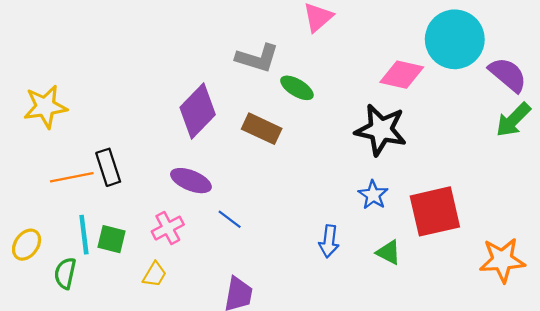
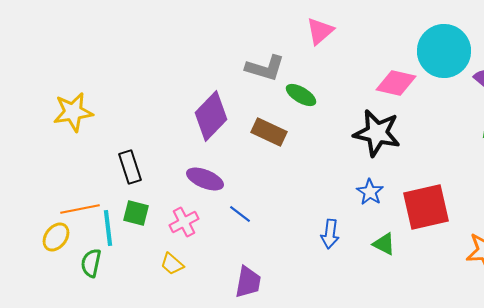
orange line: (72, 177) -> (80, 209), moved
green square: (112, 239) -> (136, 213), moved
yellow trapezoid: (155, 274) -> (172, 264), turned 100

